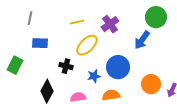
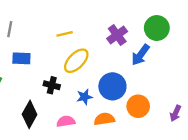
purple cross: (110, 24) -> (117, 35), moved
orange circle: (151, 84) -> (138, 106), moved

